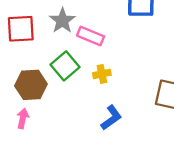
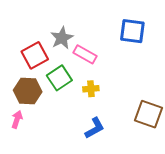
red square: (21, 29) -> (35, 55), moved, turned -32

